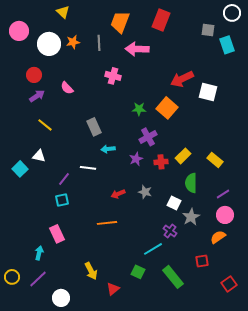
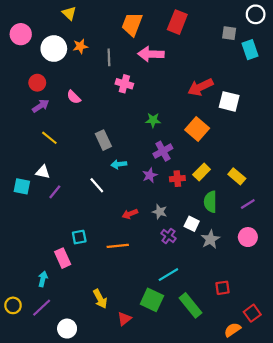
gray line: (99, 43) -> (109, 57), moved
orange square: (167, 108) -> (197, 129), moved
white line: (88, 168) -> (97, 185), turned 42
cyan square: (20, 169) -> (22, 186), turned -35
purple line: (64, 179) -> (55, 192), moved
purple line: (223, 194) -> (248, 204), moved
cyan square: (62, 200) -> (79, 237), moved
purple cross: (170, 231) -> (168, 236), moved
orange semicircle: (218, 237) -> (232, 330), moved
green square: (138, 272) -> (152, 300), size x1.5

